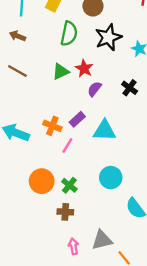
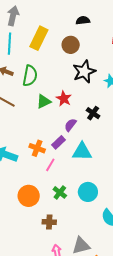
green semicircle: (69, 34) -> (30, 76), moved
black cross: (130, 88) -> (93, 113), moved
purple semicircle: (94, 89) -> (70, 125), moved
green cross: (69, 185) -> (60, 192), moved

